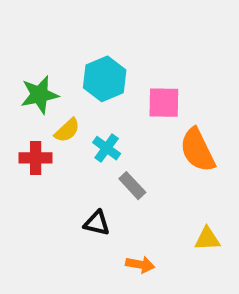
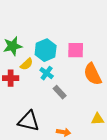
cyan hexagon: (105, 79) -> (46, 50), moved
black triangle: (97, 223) -> (29, 121), moved, size x1.6

